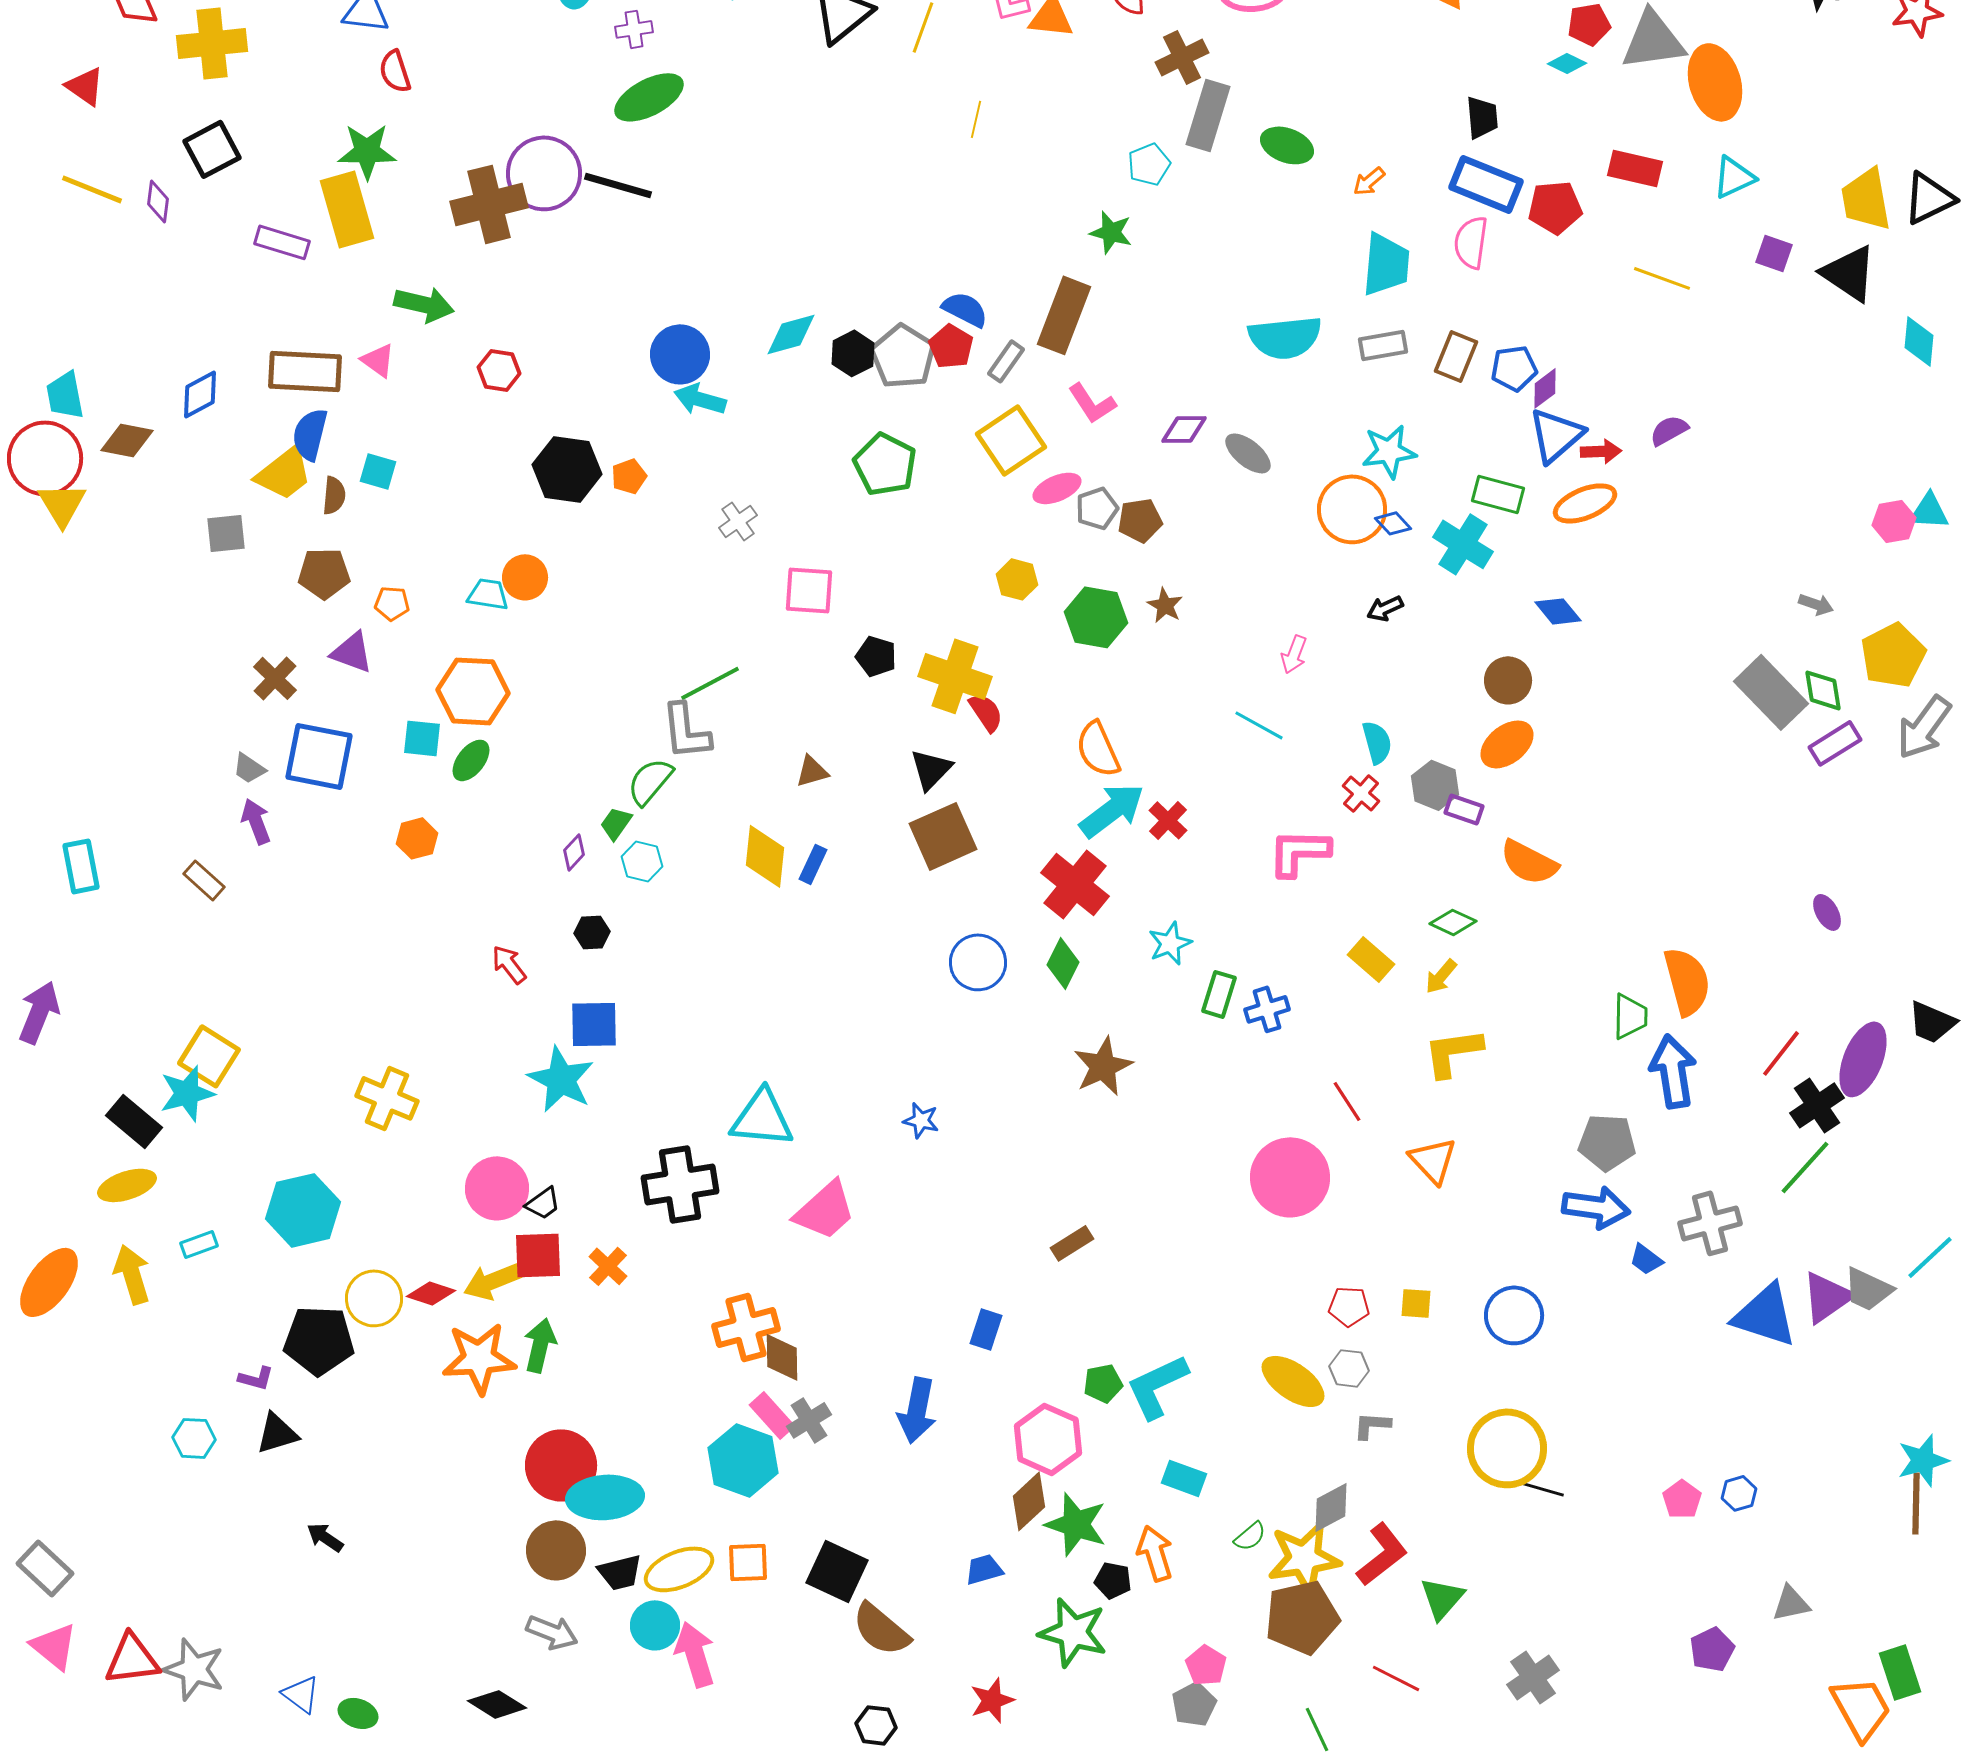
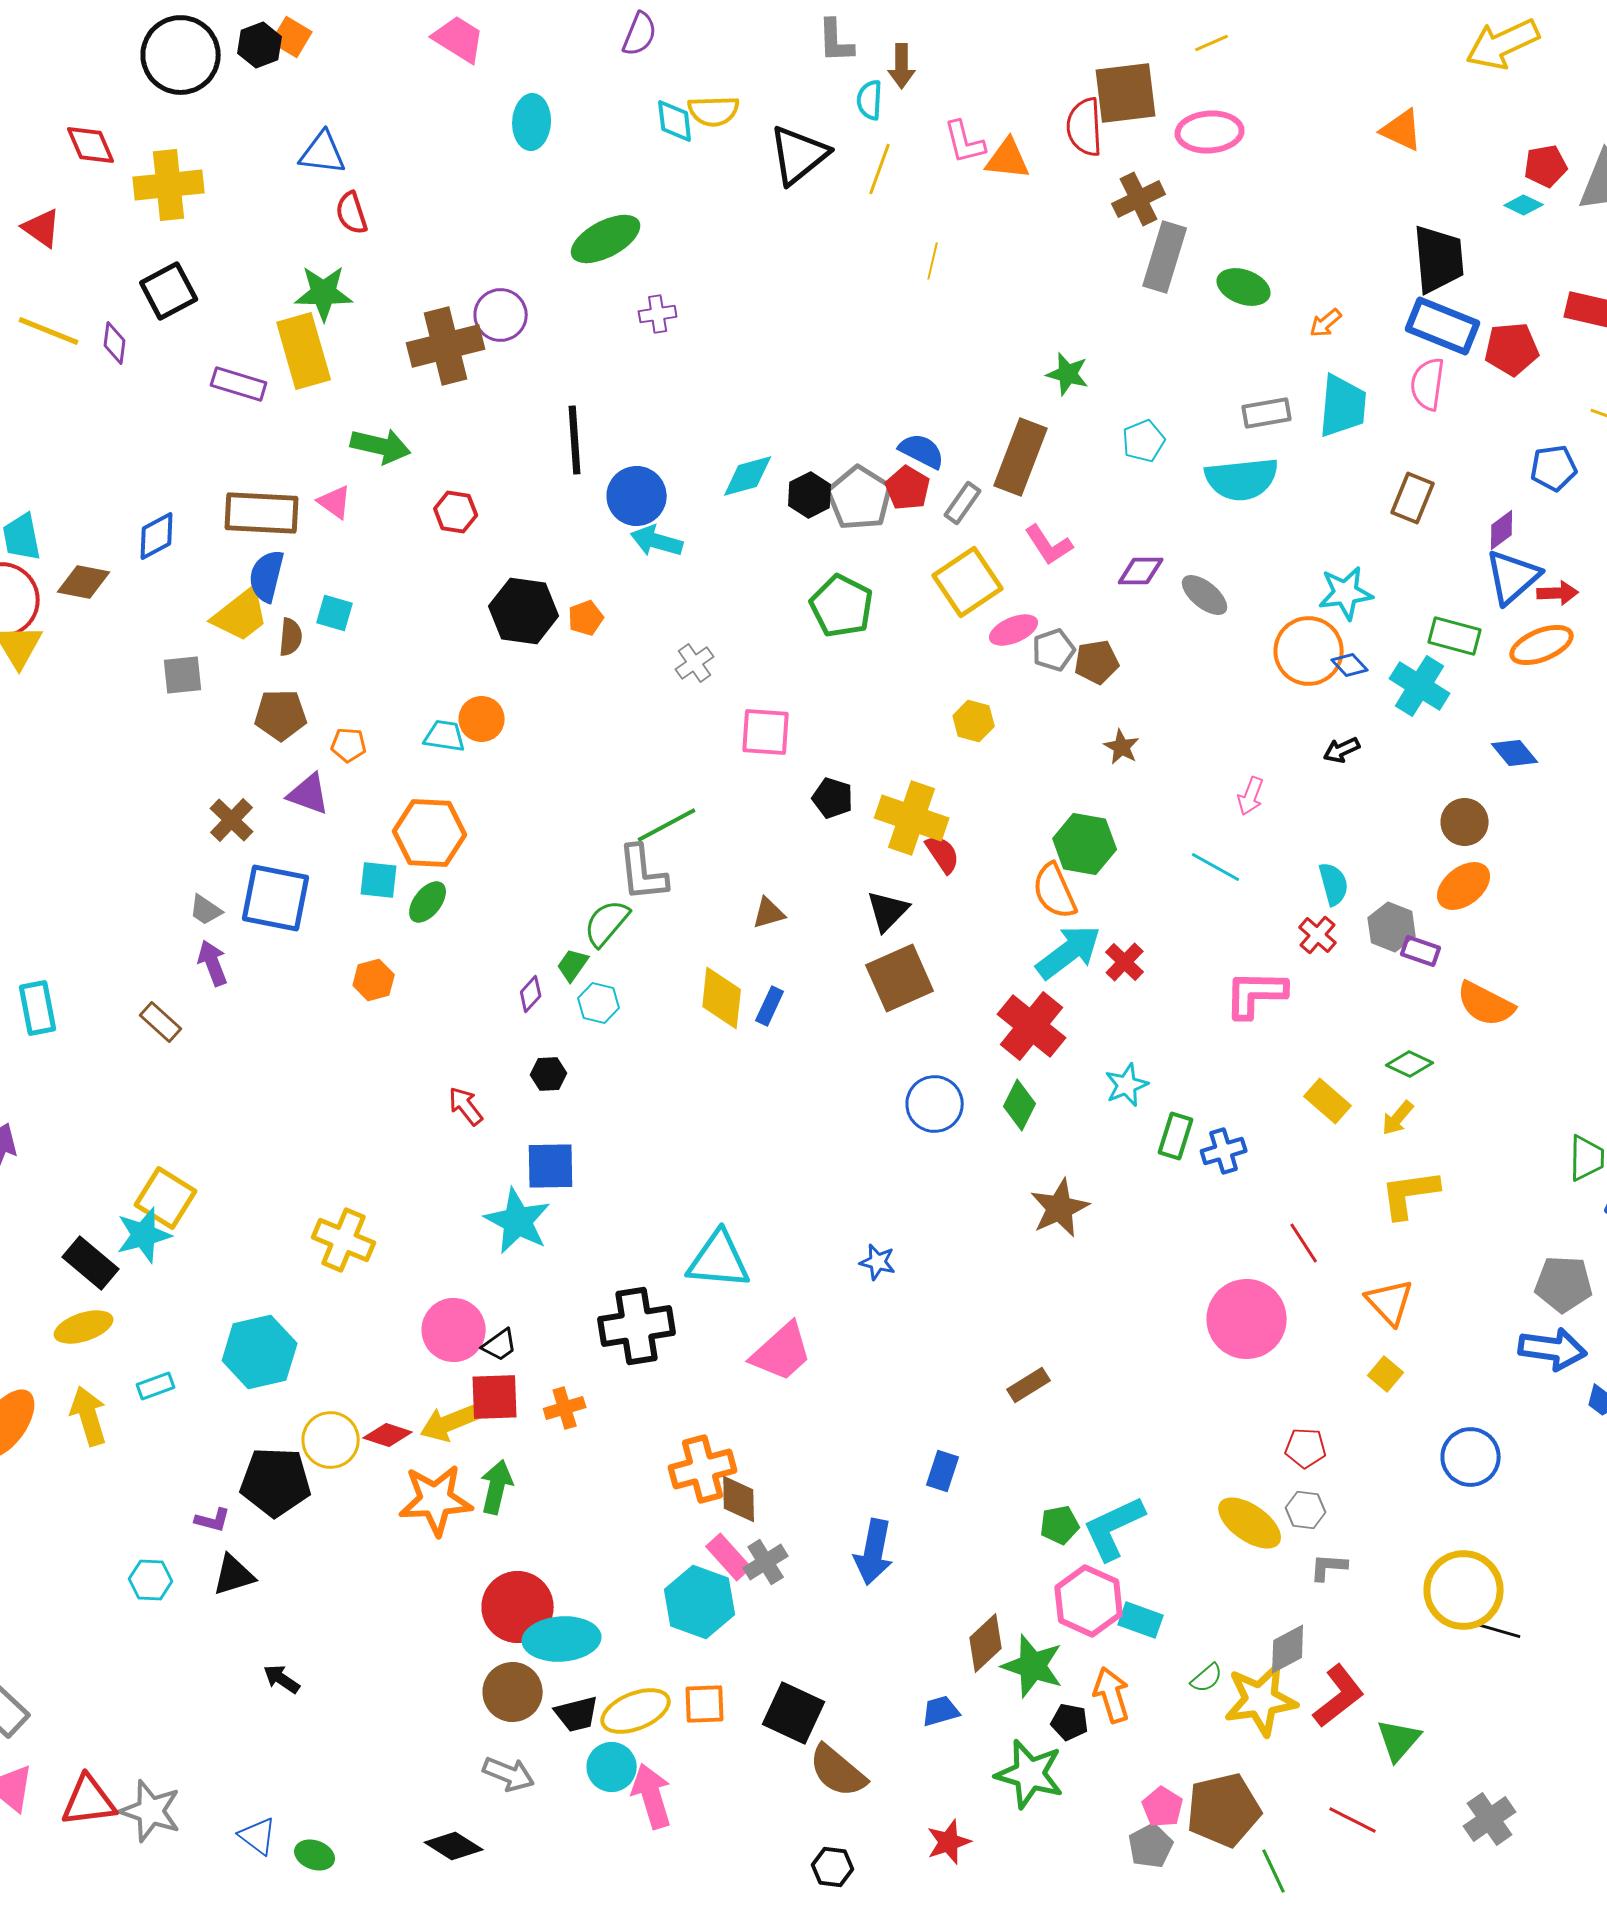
purple cross: (634, 29) -> (658, 314), moved
black trapezoid: (1482, 117) -> (1439, 259), size x1.6
cyan pentagon: (1149, 164) -> (1144, 441), moved
purple circle: (544, 173) -> (501, 315), size x0.7
black line: (618, 185) -> (575, 440), moved, turned 70
gray rectangle: (1383, 345) -> (1267, 413), moved
blue pentagon: (1514, 368) -> (1554, 468), moved
green hexagon: (1096, 617) -> (1085, 844), moved
orange cross: (608, 1266) -> (565, 1408), turned 30
yellow square: (1416, 1303) -> (1386, 1374), moved, turned 36
pink hexagon: (1048, 1439) -> (1089, 1601), moved
brown pentagon: (1302, 1617) -> (1224, 1810), moved

